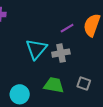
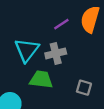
green trapezoid: (54, 85) -> (41, 80), moved

